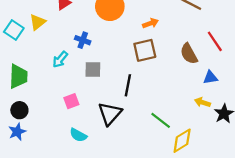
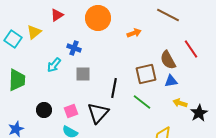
brown square: (145, 50) -> (146, 74), moved
blue triangle: (210, 77) -> (171, 81), moved
pink square: (71, 101) -> (71, 111), moved
black circle: (19, 110) -> (44, 110), moved
green line: (161, 120) -> (142, 102), moved

